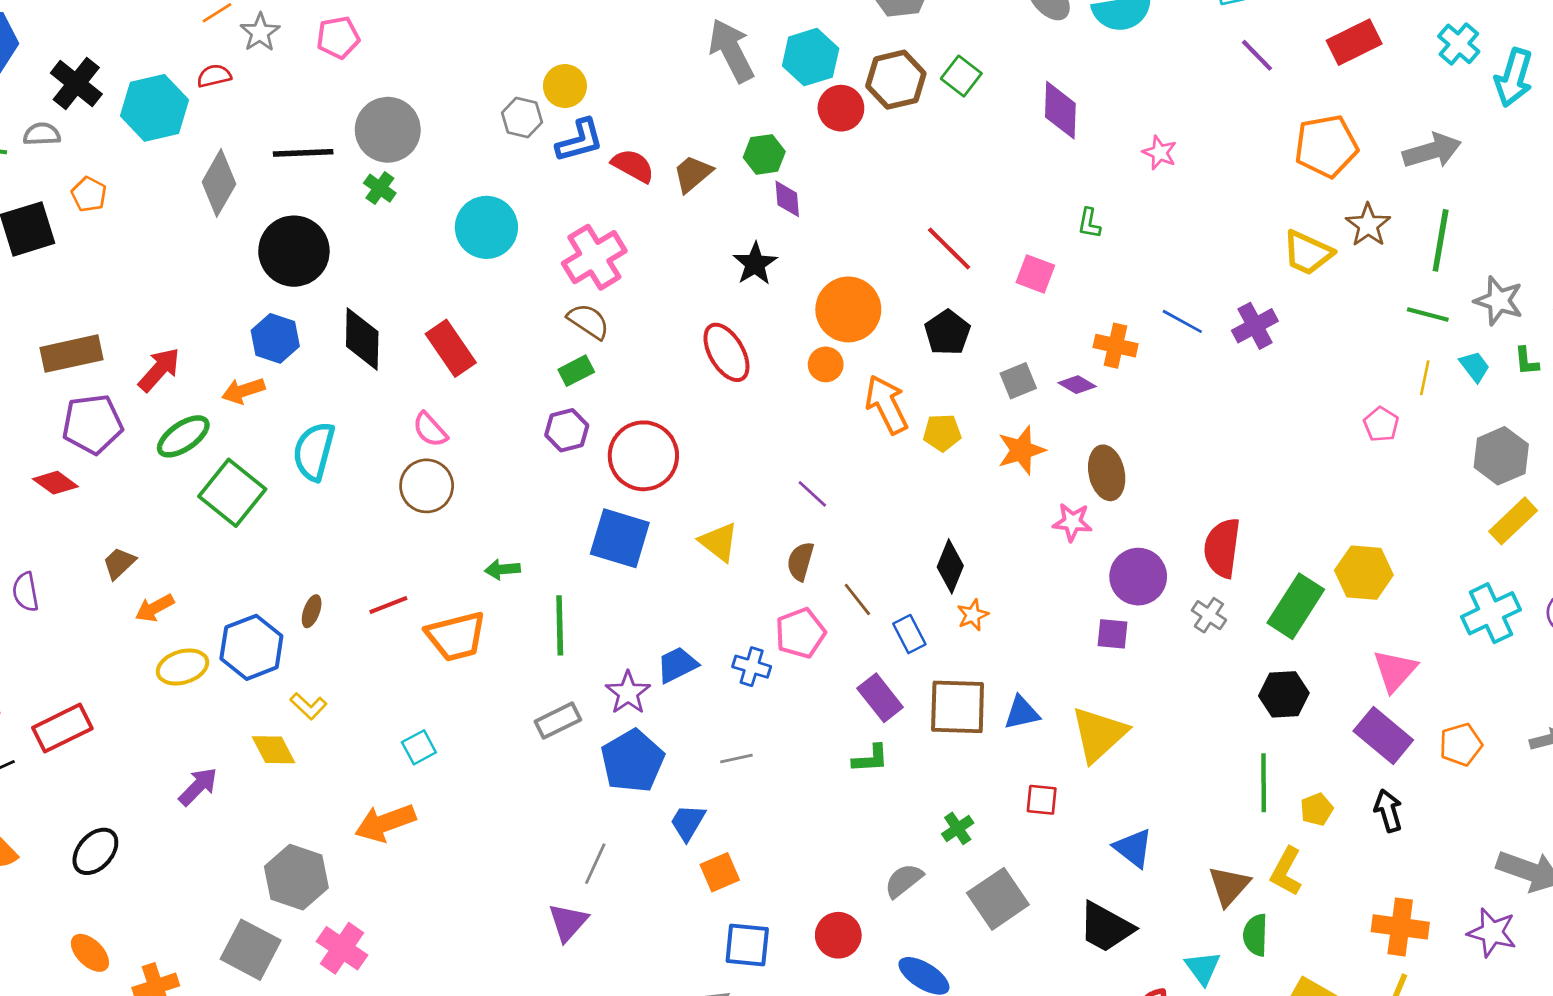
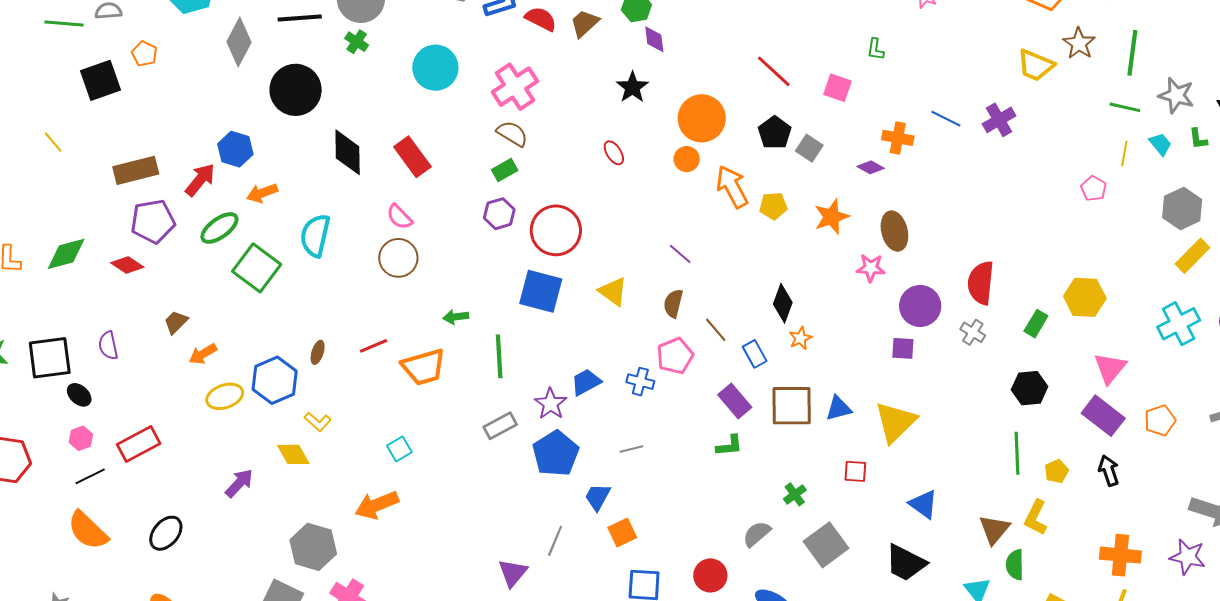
blue hexagon: (275, 338) -> (235, 149), moved
red ellipse: (726, 352) -> (614, 153), size x0.6
gray square: (1018, 381) -> (809, 148), moved, turned -32
green rectangle: (1296, 606) -> (1036, 324), size x0.6
gray line: (595, 864) -> (555, 541), moved

